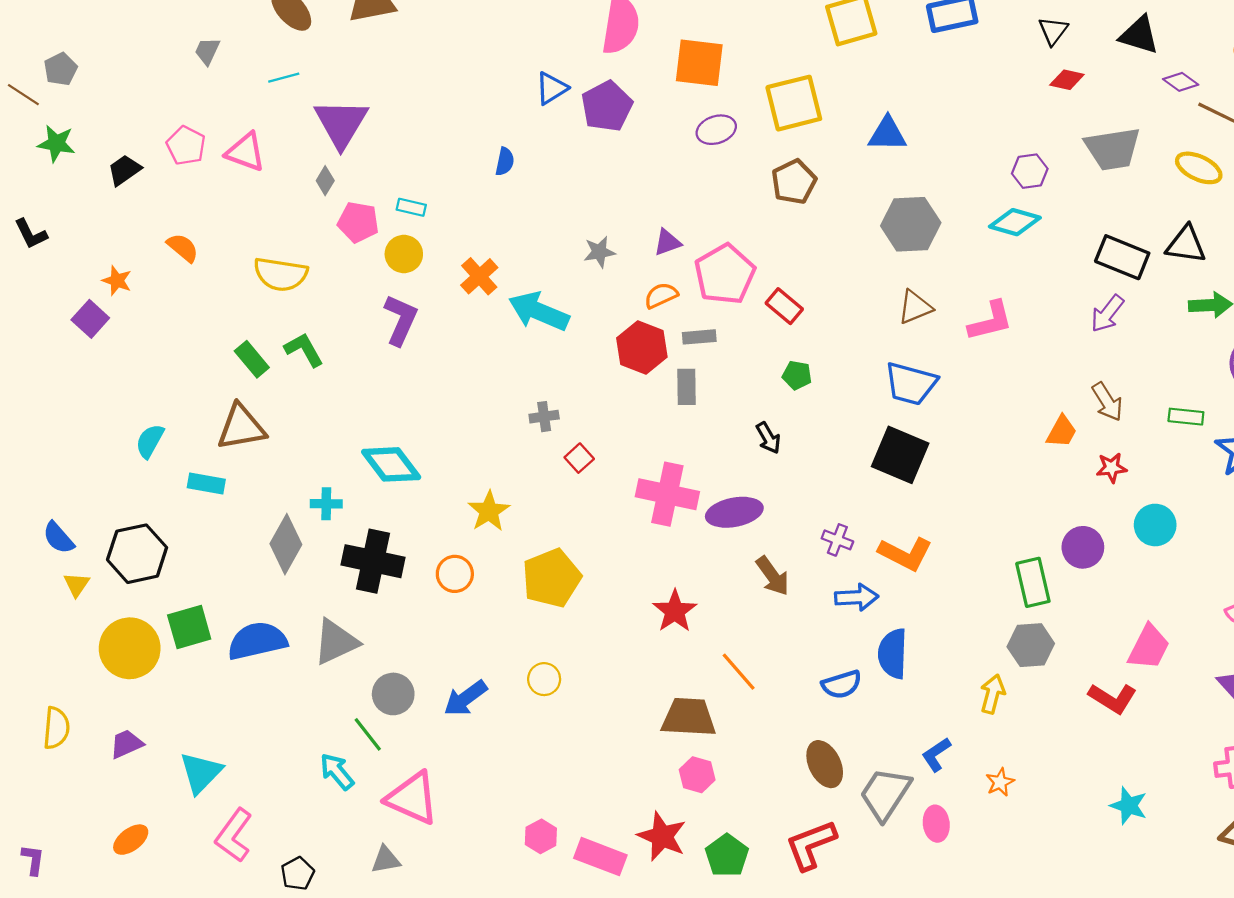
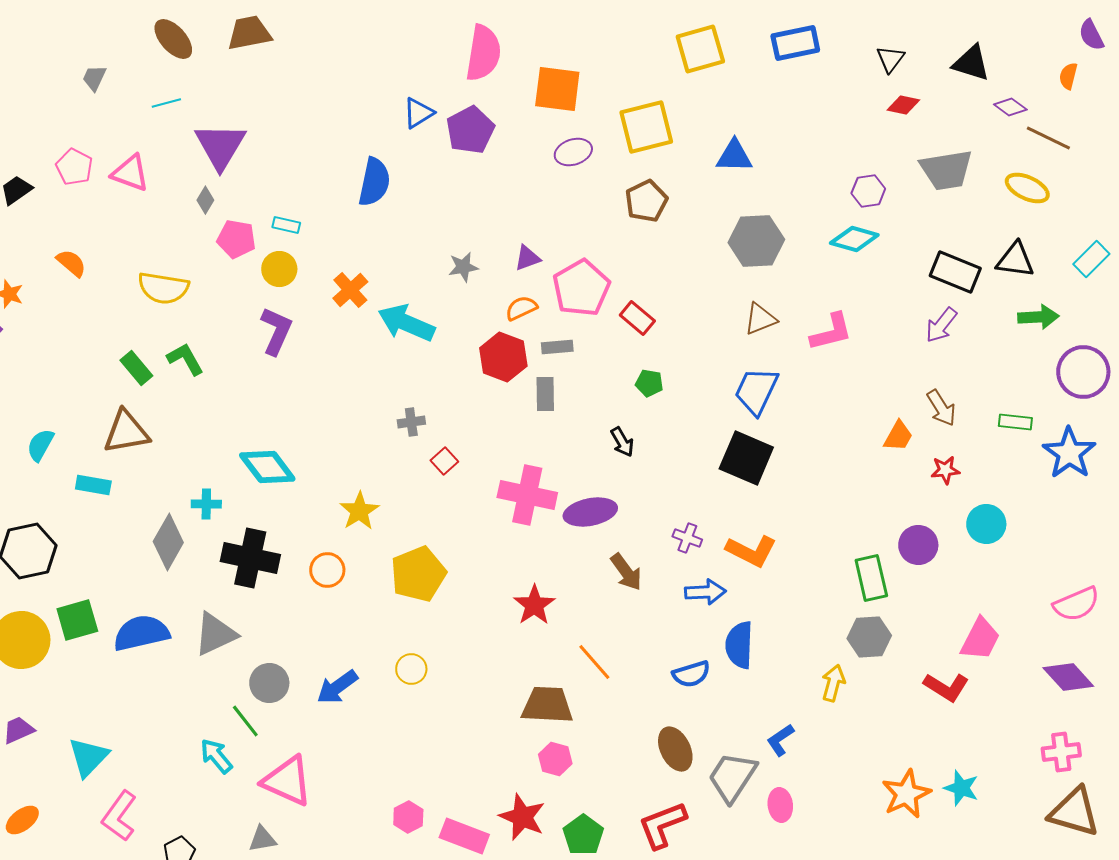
blue semicircle: (505, 162) -> (374, 182), size x1.8
blue trapezoid: (911, 384) -> (756, 391), turned 100
orange star: (1000, 782) -> (906, 794), moved, size x1.8

